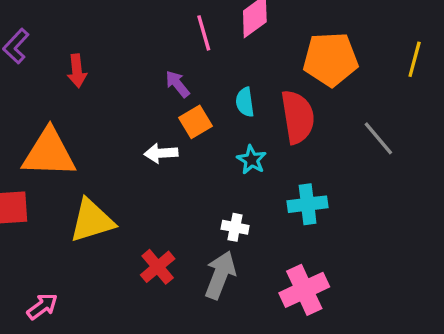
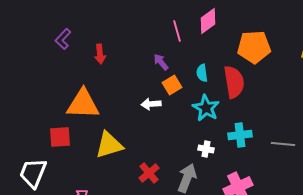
gray line: (378, 138) -> (283, 144), moved, turned -45
cyan star: (252, 160) -> (206, 108), size x1.5
white cross: (235, 227) -> (206, 149), moved

